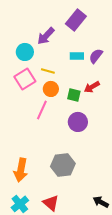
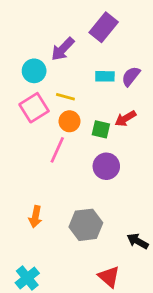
orange arrow: (21, 170) -> (35, 217), moved, size x0.7
black arrow: (101, 202) -> (138, 241), moved
red triangle: (51, 203) -> (109, 277), moved

